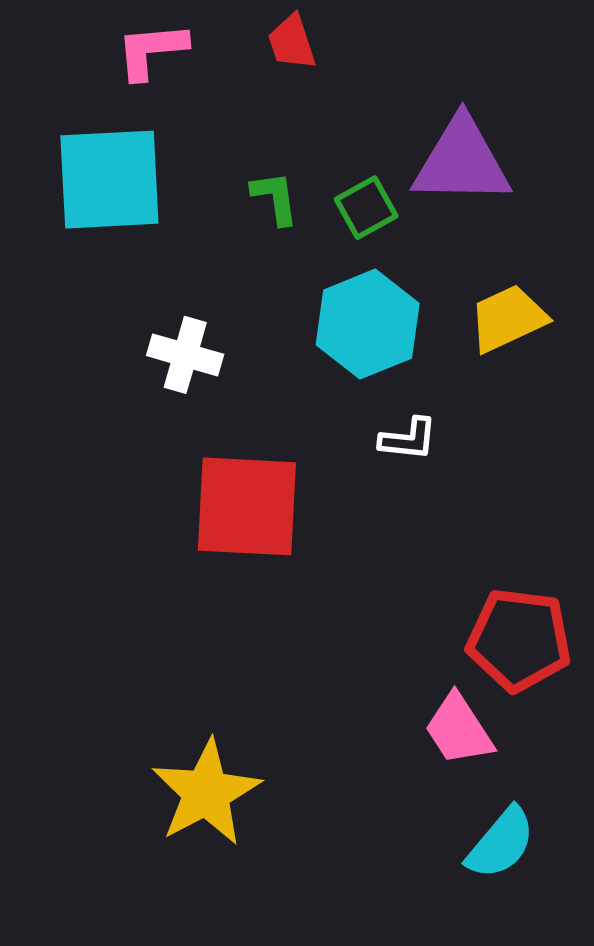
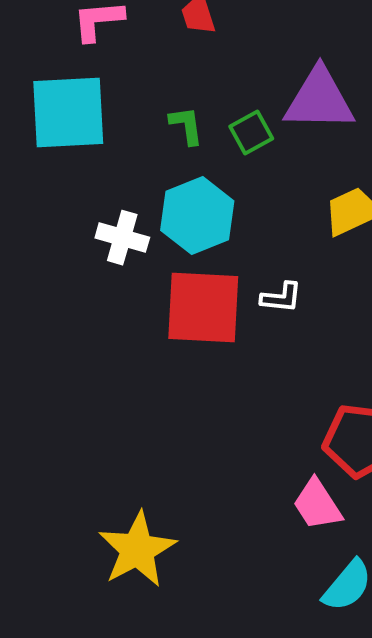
cyan hexagon: (368, 324) -> (197, 216), moved
red square: (247, 506) -> (203, 308), moved

